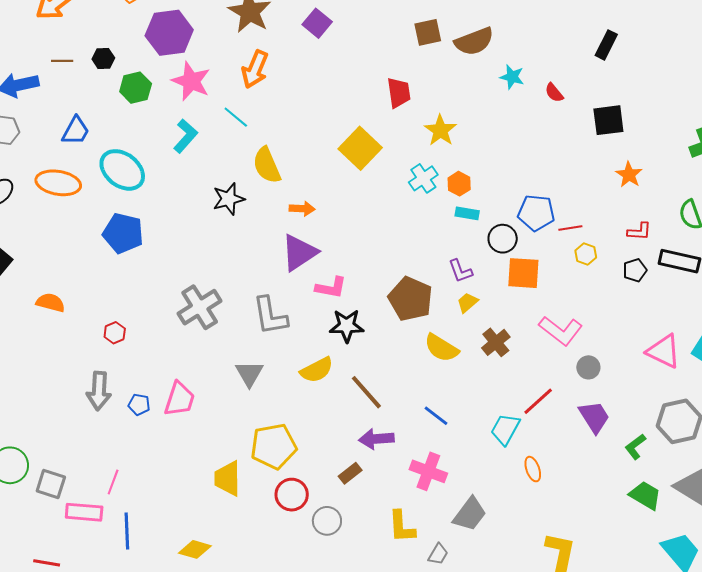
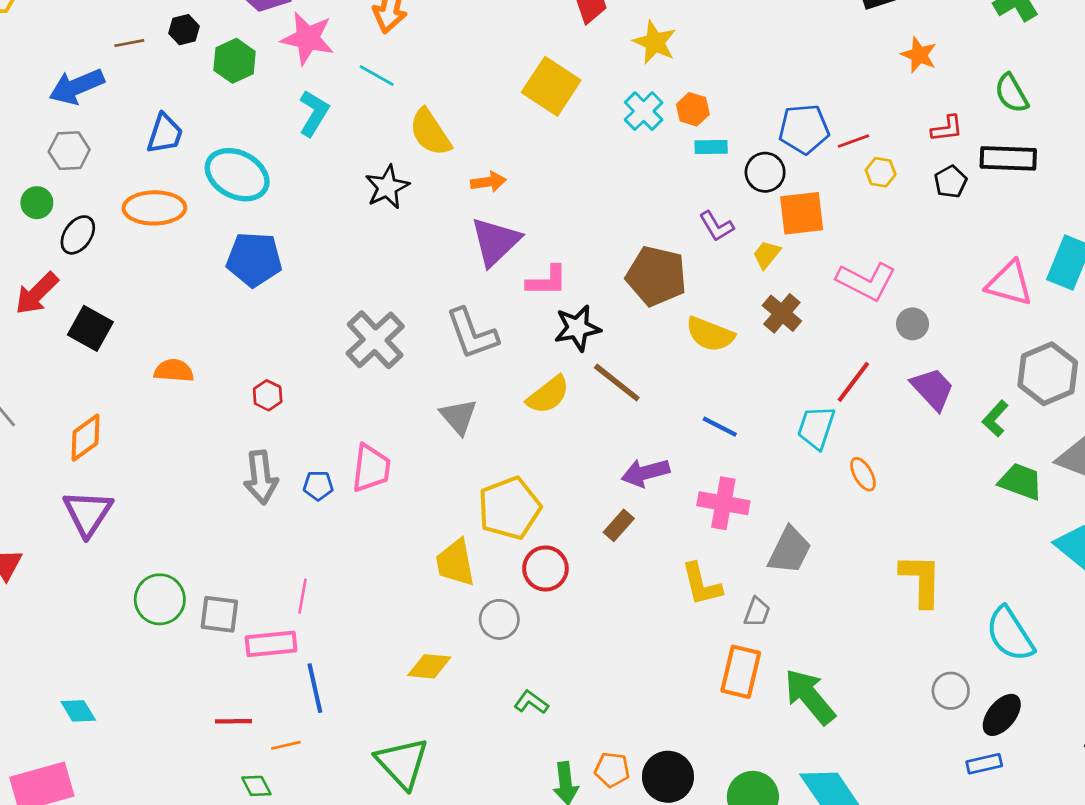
yellow trapezoid: (467, 302) -> (767, 255), moved
brown line: (366, 392) -> (617, 383), moved
gray circle: (327, 521) -> (499, 619), moved
blue line: (127, 531) -> (315, 688), moved

